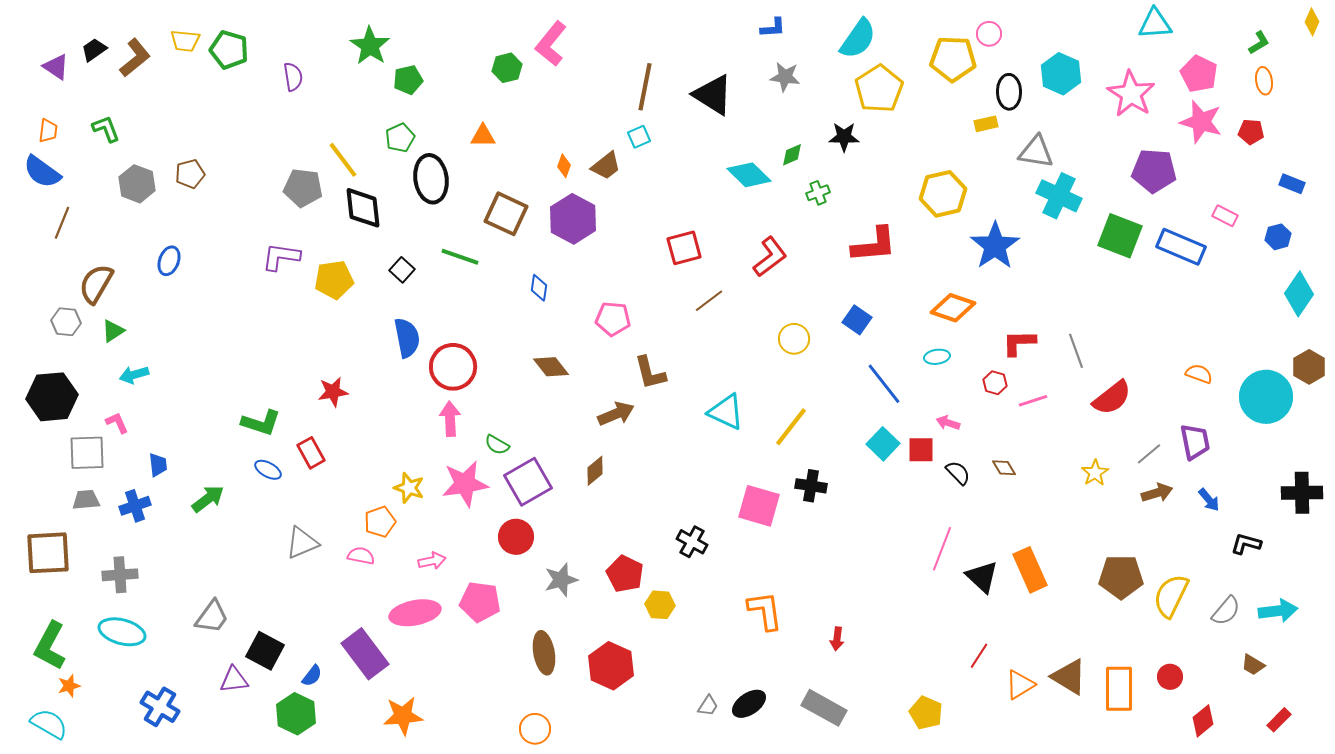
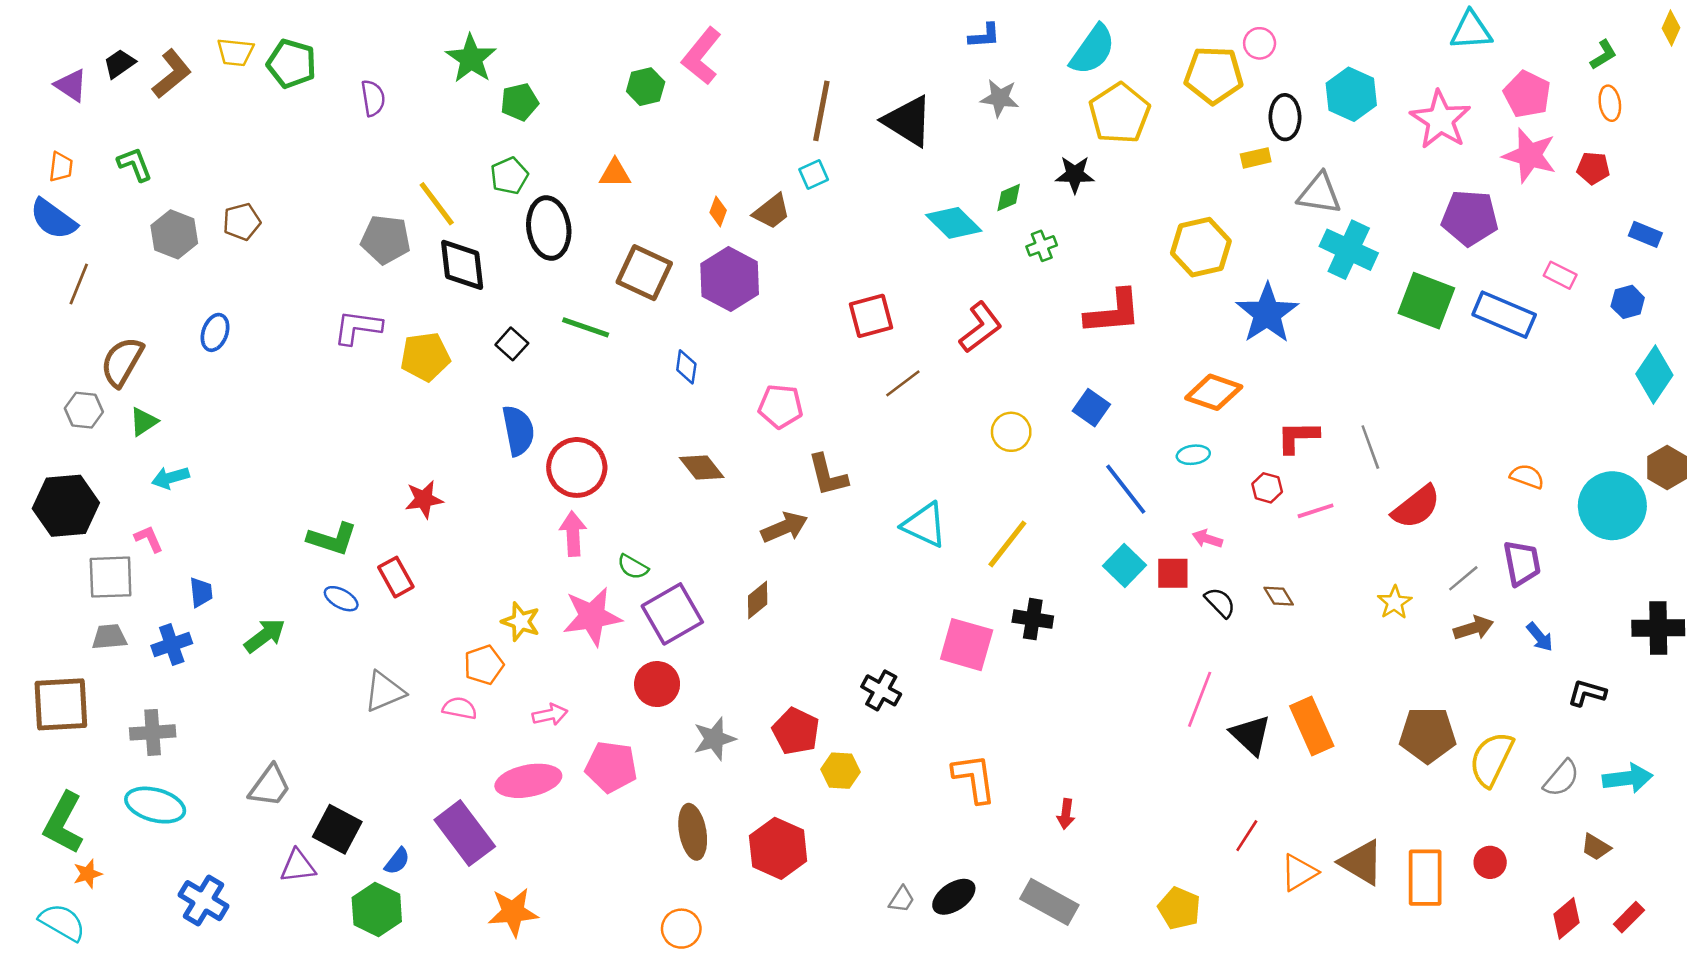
red diamond: (1203, 721) -> (1567, 918), moved

